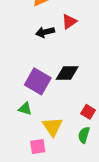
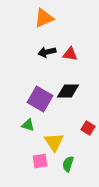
red triangle: (69, 22) -> (70, 54), moved, turned 42
green semicircle: (84, 135) -> (68, 164), moved

